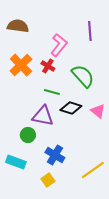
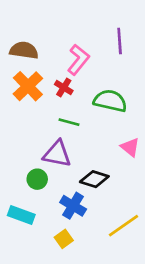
brown semicircle: (18, 26) -> (24, 50), moved
green semicircle: (83, 76) -> (110, 101), turned -35
black diamond: (71, 108) -> (94, 179), moved

